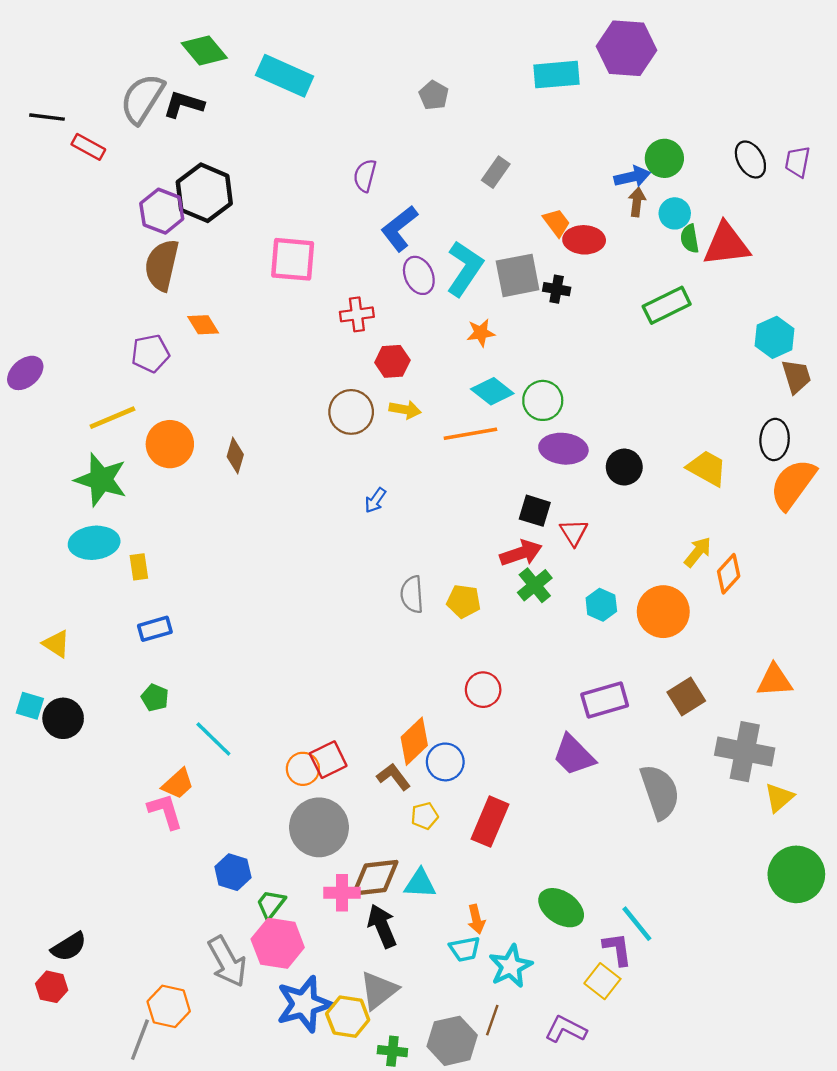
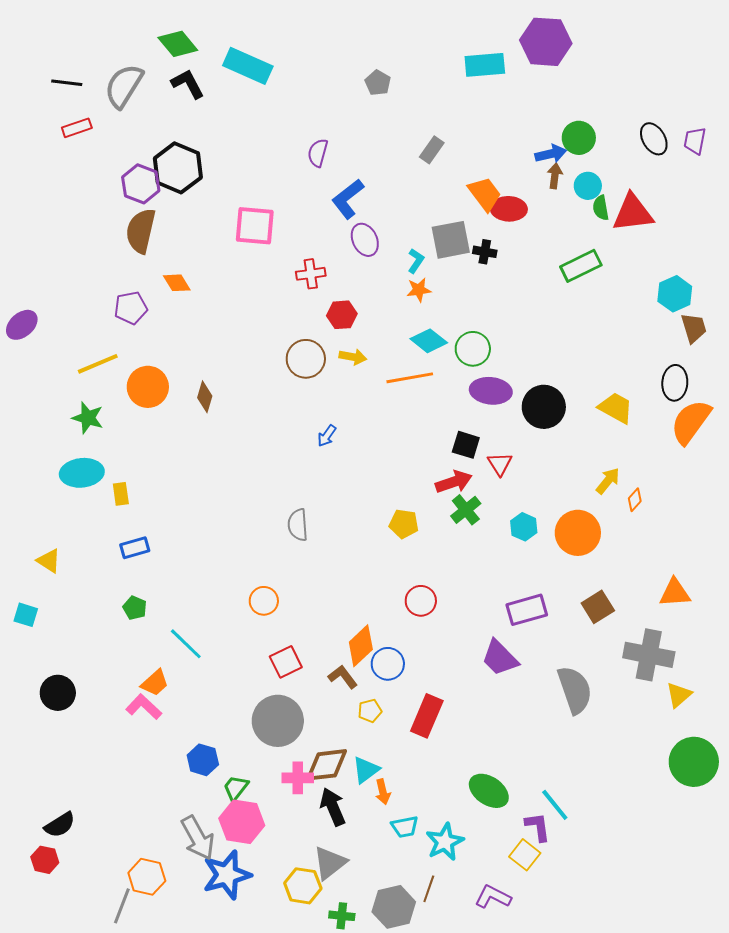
black L-shape: (184, 104) -> (188, 84), moved, turned 45
black line: (47, 117) -> (67, 83), moved
red rectangle: (88, 147) -> (77, 128), turned -48
orange trapezoid: (557, 223) -> (485, 194), size x1.4
cyan L-shape: (465, 269) -> (416, 261), moved, size x0.5
black circle: (624, 467) -> (544, 407), size x1.4
green star: (101, 480) -> (88, 418), size x0.7
orange diamond: (729, 574) -> (635, 500), size x0.7
gray semicircle: (412, 594) -> (298, 525), moved
black circle: (63, 718) -> (58, 693), moved
orange circle: (303, 769) -> (264, 601), moved
pink L-shape: (165, 811) -> (144, 707), turned -30
cyan triangle: (420, 884) -> (366, 770), turned -40
orange arrow: (476, 919) -> (383, 792), moved
blue star: (304, 1004) -> (227, 875), moved

